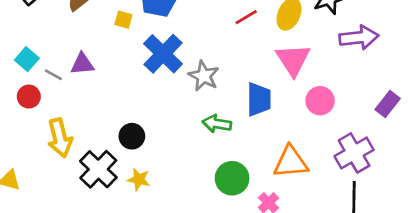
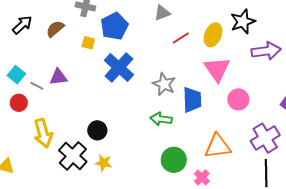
gray star: (204, 76) -> (164, 84), moved

